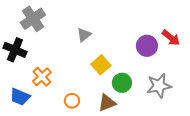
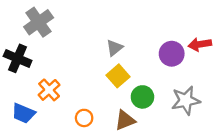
gray triangle: (84, 35) -> (114, 48), moved
red arrow: (171, 38) -> (200, 44), turned 132

